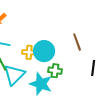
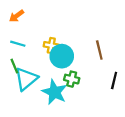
yellow cross: (29, 52) -> (51, 46), moved

